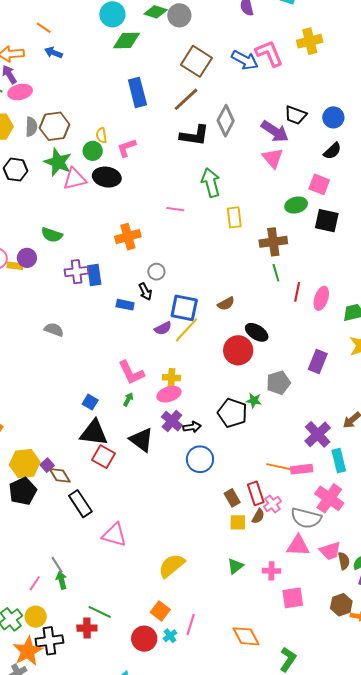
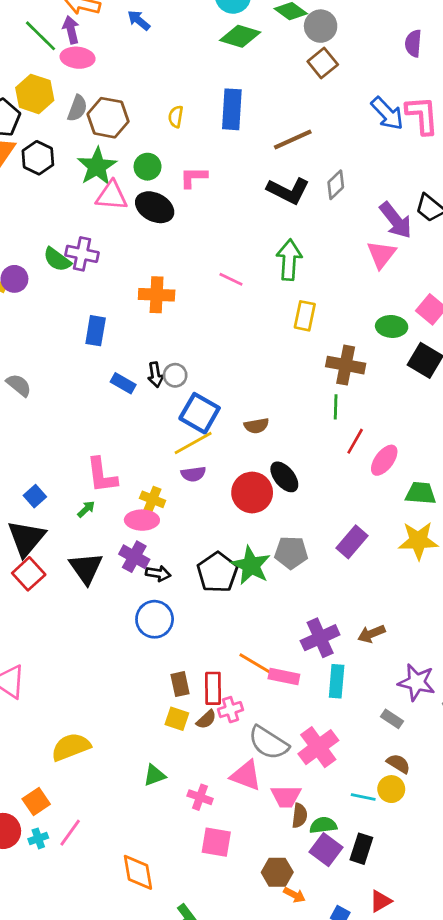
brown square: (196, 61) -> (323, 63), moved, size x0.7
gray diamond: (226, 121) -> (336, 185), size x0.7
yellow semicircle: (101, 135) -> (176, 117), moved
purple cross: (77, 272) -> (82, 254), moved
gray circle: (156, 272) -> (175, 375), moved
purple semicircle: (163, 328) -> (193, 474), moved
green star: (254, 401) -> (251, 565), size x1.8
purple cross: (172, 421) -> (134, 557), turned -30
black triangle: (94, 433) -> (26, 538), turned 44
pink cross: (329, 498) -> (318, 747), moved

